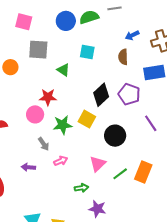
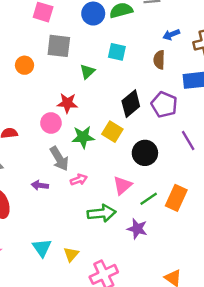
green triangle: (63, 70) -> (87, 72), turned 40
gray arrow: (44, 144) -> (59, 159), size x1.5
green arrow: (81, 188) -> (102, 213), size x1.6
purple star: (97, 209) -> (137, 229), moved

